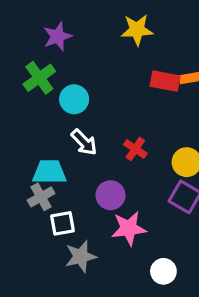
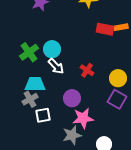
green cross: (39, 78) -> (29, 52), moved
cyan circle: (74, 99) -> (52, 49), moved
gray star: (81, 256) -> (72, 135), moved

